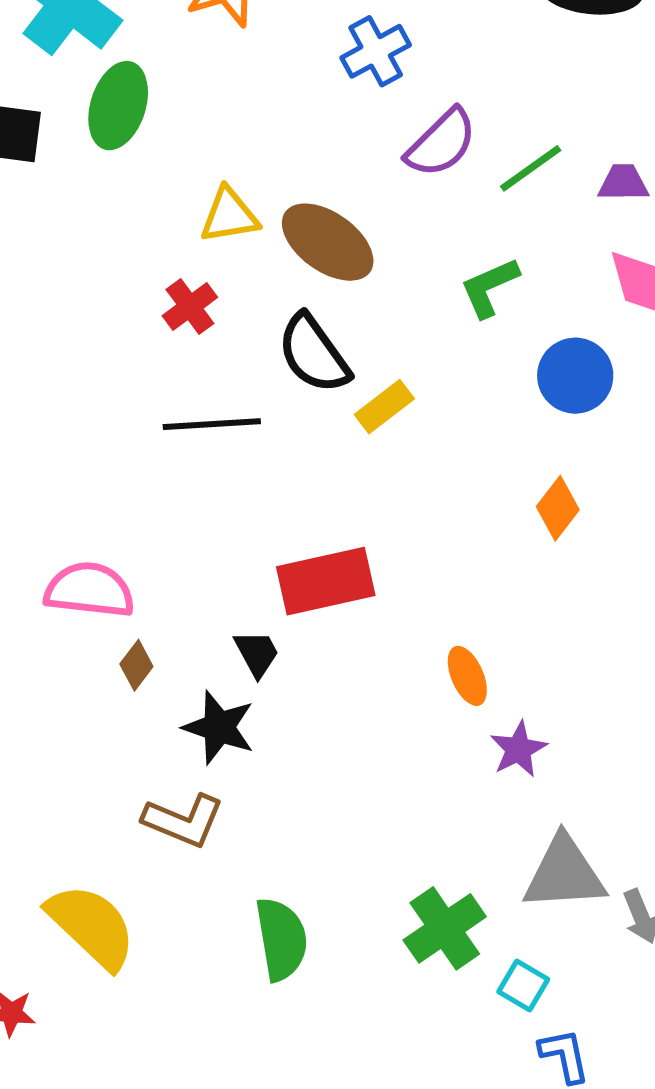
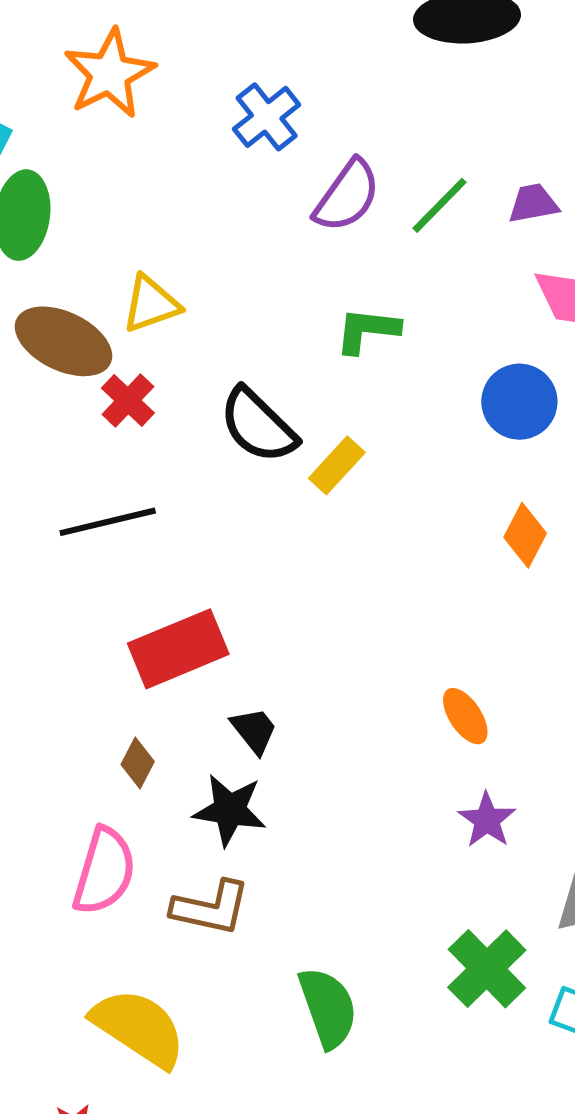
brown ellipse: (328, 242) -> (63, 341), moved
green L-shape: (489, 287) -> (367, 330), moved, turned 40
black line: (212, 424) -> (108, 522), moved
red rectangle: (326, 581) -> (178, 649), moved
pink semicircle: (89, 590) -> (104, 871), moved, turned 110
purple star: (518, 749) -> (487, 820), moved

